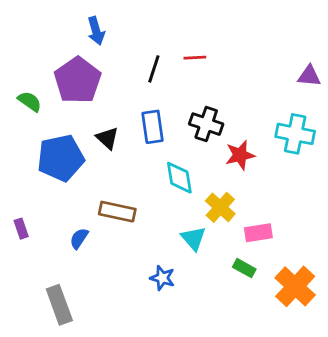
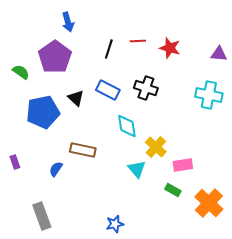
blue rectangle: (153, 127) -> (108, 90), turned -55
red star: (240, 155) -> (170, 48), moved, turned 30
blue star: (162, 278) -> (115, 224), moved, turned -30

